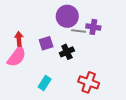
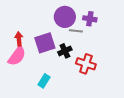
purple cross: (93, 27) -> (90, 19), moved
purple square: (46, 43) -> (45, 43), size x1.5
red cross: (89, 82) -> (86, 64), moved

